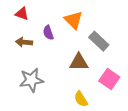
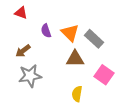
orange triangle: (73, 20) -> (70, 33), moved
brown arrow: (24, 42) -> (23, 51), moved, turned -42
yellow semicircle: (81, 99) -> (77, 94), turned 42

